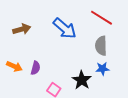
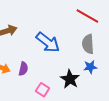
blue arrow: (65, 28) -> (48, 42), moved

